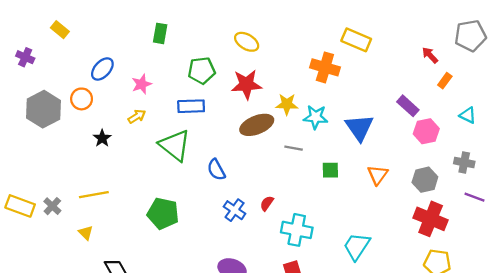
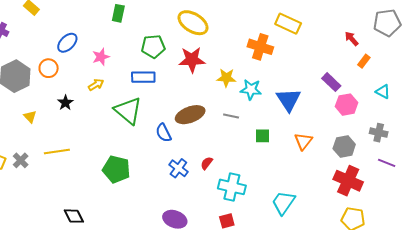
yellow ellipse: (247, 42) -> (193, 23), size x1.4
brown ellipse: (257, 125) -> (190, 115), moved
yellow triangle: (86, 233) -> (30, 117), moved

